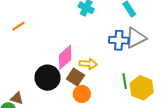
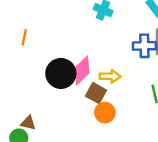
orange line: (19, 26) -> (24, 37), turned -40
black circle: (48, 78) -> (61, 73), moved

